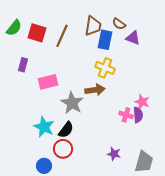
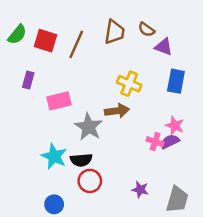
blue rectangle: (105, 40) -> (176, 81), moved
purple semicircle: (138, 115) -> (170, 142), turned -112
black semicircle: (66, 130) -> (81, 160), turned 48
red circle: (63, 149) -> (90, 181), moved

